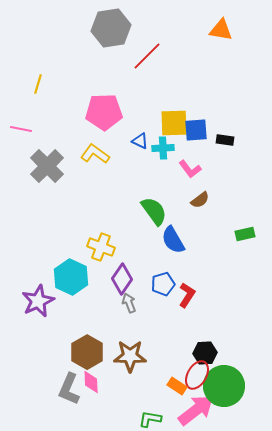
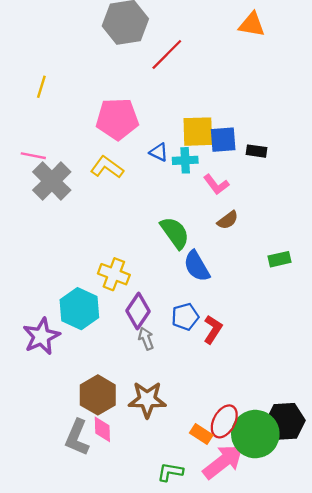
pink line: (21, 129) -> (33, 156), moved
black hexagon: (205, 353) -> (285, 421), moved, size x1.4

